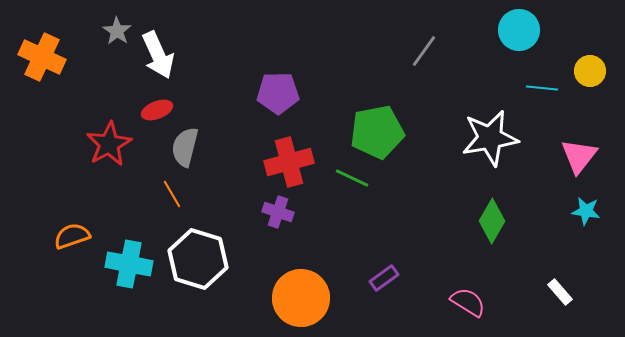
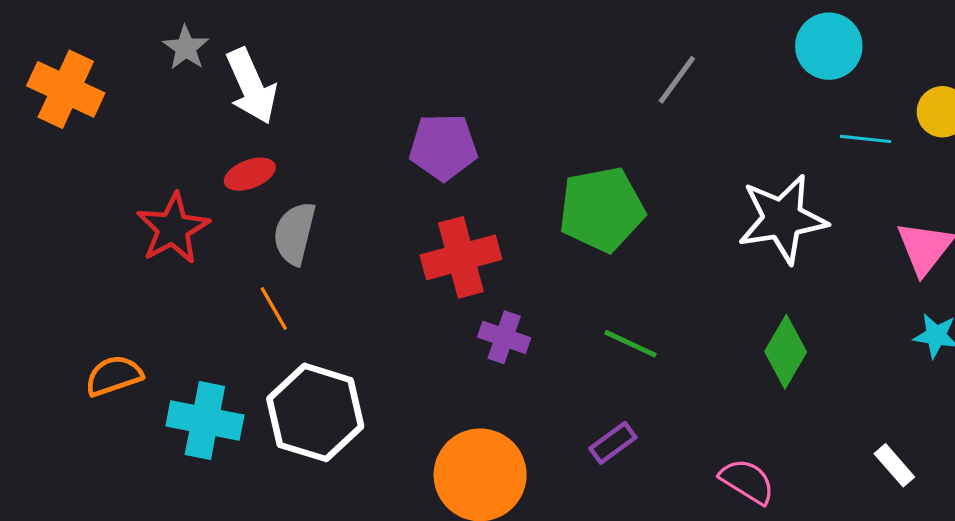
green line: (352, 178) -> (630, 344), moved
purple cross: (278, 212) -> (504, 337), moved

